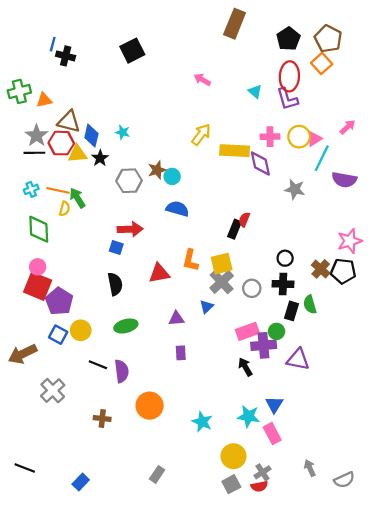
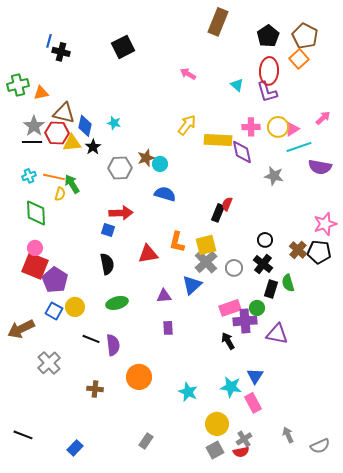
cyan line: (322, 158) -> (299, 147), turned 45
black cross: (283, 284) -> (263, 264), turned 36
blue triangle: (207, 307) -> (192, 285), size x1.5

